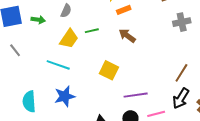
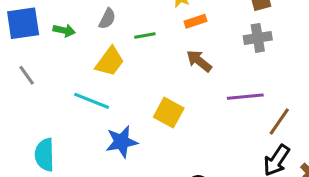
gray cross: (182, 22) -> (258, 38), moved
green line: (92, 31) -> (145, 35), moved
purple line: (136, 95) -> (245, 97), moved
blue star: (65, 96) -> (122, 142), moved

